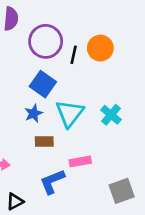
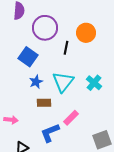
black line: (74, 55) -> (66, 48), moved
blue square: (43, 84) -> (28, 57), moved
pink rectangle: (80, 161) -> (71, 118), turned -35

